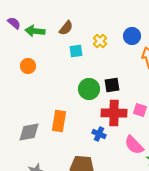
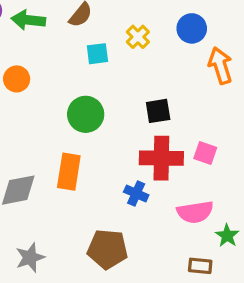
green circle: (89, 89) -> (86, 114), moved
pink semicircle: (134, 145) -> (195, 212), turned -55

